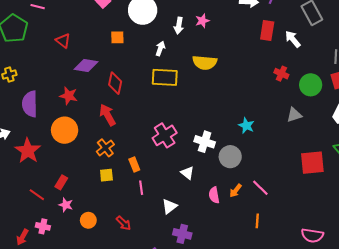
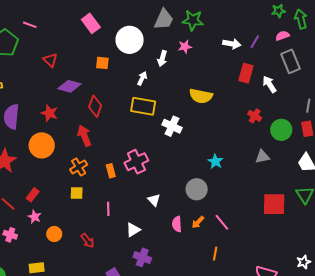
pink star: (202, 21) -> (185, 47), moved
yellow semicircle: (205, 63) -> (201, 96), moved
white cross: (205, 142) -> (172, 126), moved
orange rectangle: (134, 164) -> (111, 171), moved

